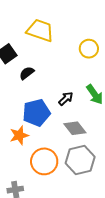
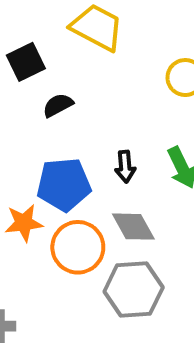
black arrow: (66, 99) -> (125, 167), turned 119
orange circle: (44, 161) -> (78, 247), moved

